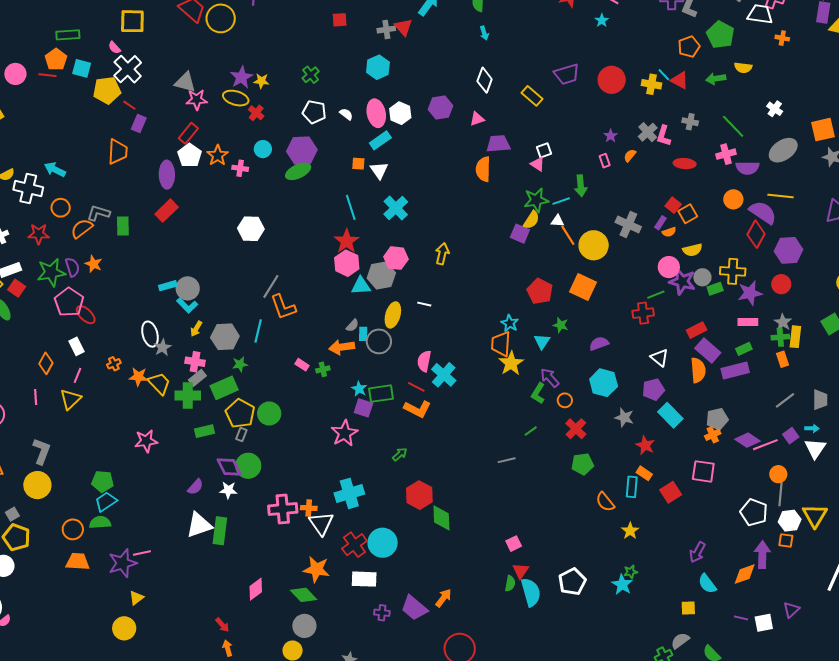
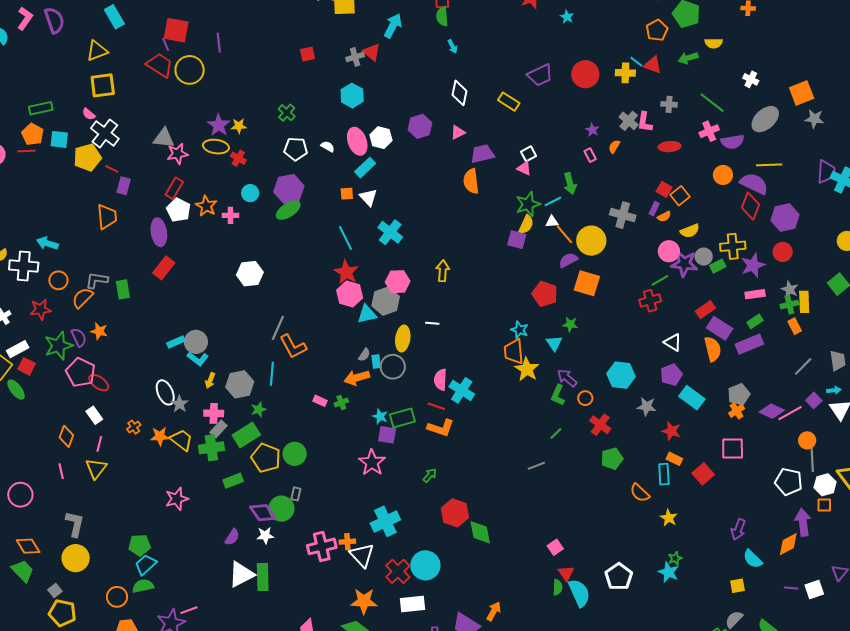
purple semicircle: (599, 344) -> (568, 260), moved
gray rectangle: (241, 434) -> (296, 494), moved

